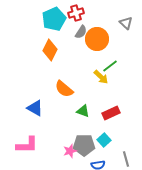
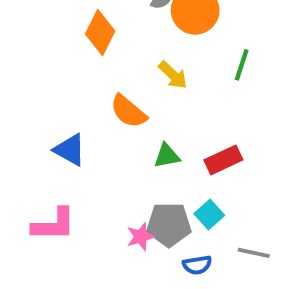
green line: (110, 66) -> (242, 65), moved, turned -35
yellow arrow: (101, 77) -> (173, 75), moved
green triangle: (83, 111) -> (167, 156), turned -32
gray line: (126, 159) -> (254, 253), turned -63

